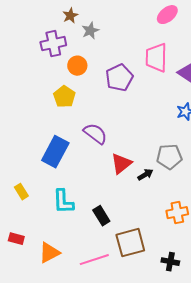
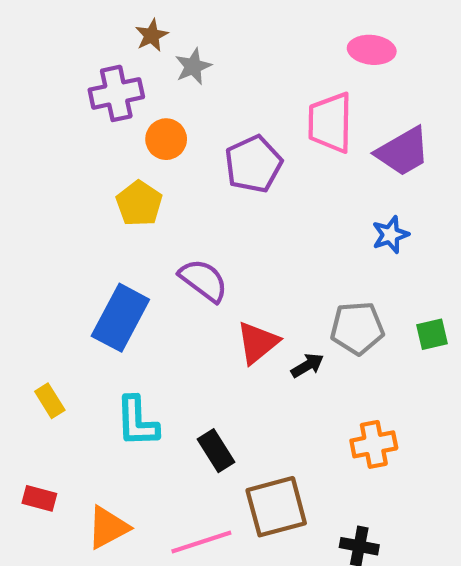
pink ellipse: (167, 15) -> (372, 50), moved, turned 45

